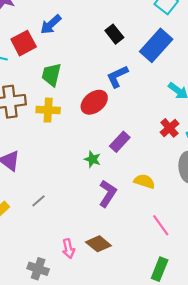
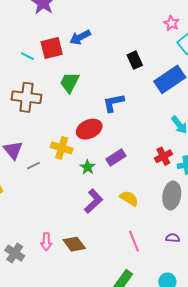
blue L-shape: (117, 76) -> (113, 103), moved
red ellipse: (94, 102) -> (89, 129), moved
yellow cross: (48, 110) -> (62, 148), moved
gray line: (39, 201) -> (33, 166), moved

